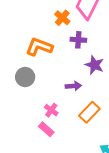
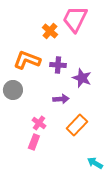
purple cross: (78, 40) -> (58, 65), moved
pink rectangle: (46, 129) -> (34, 142), turned 70

